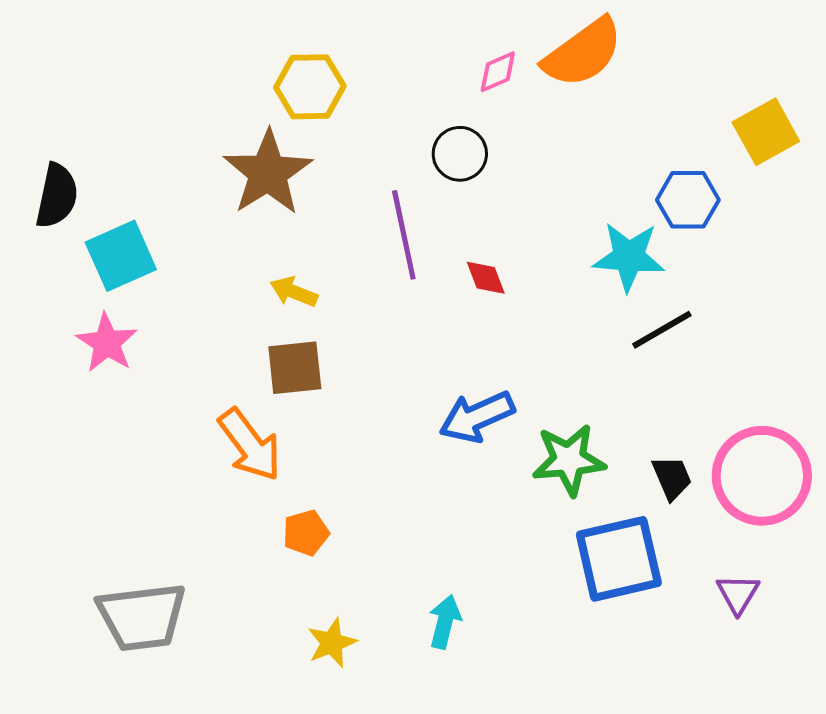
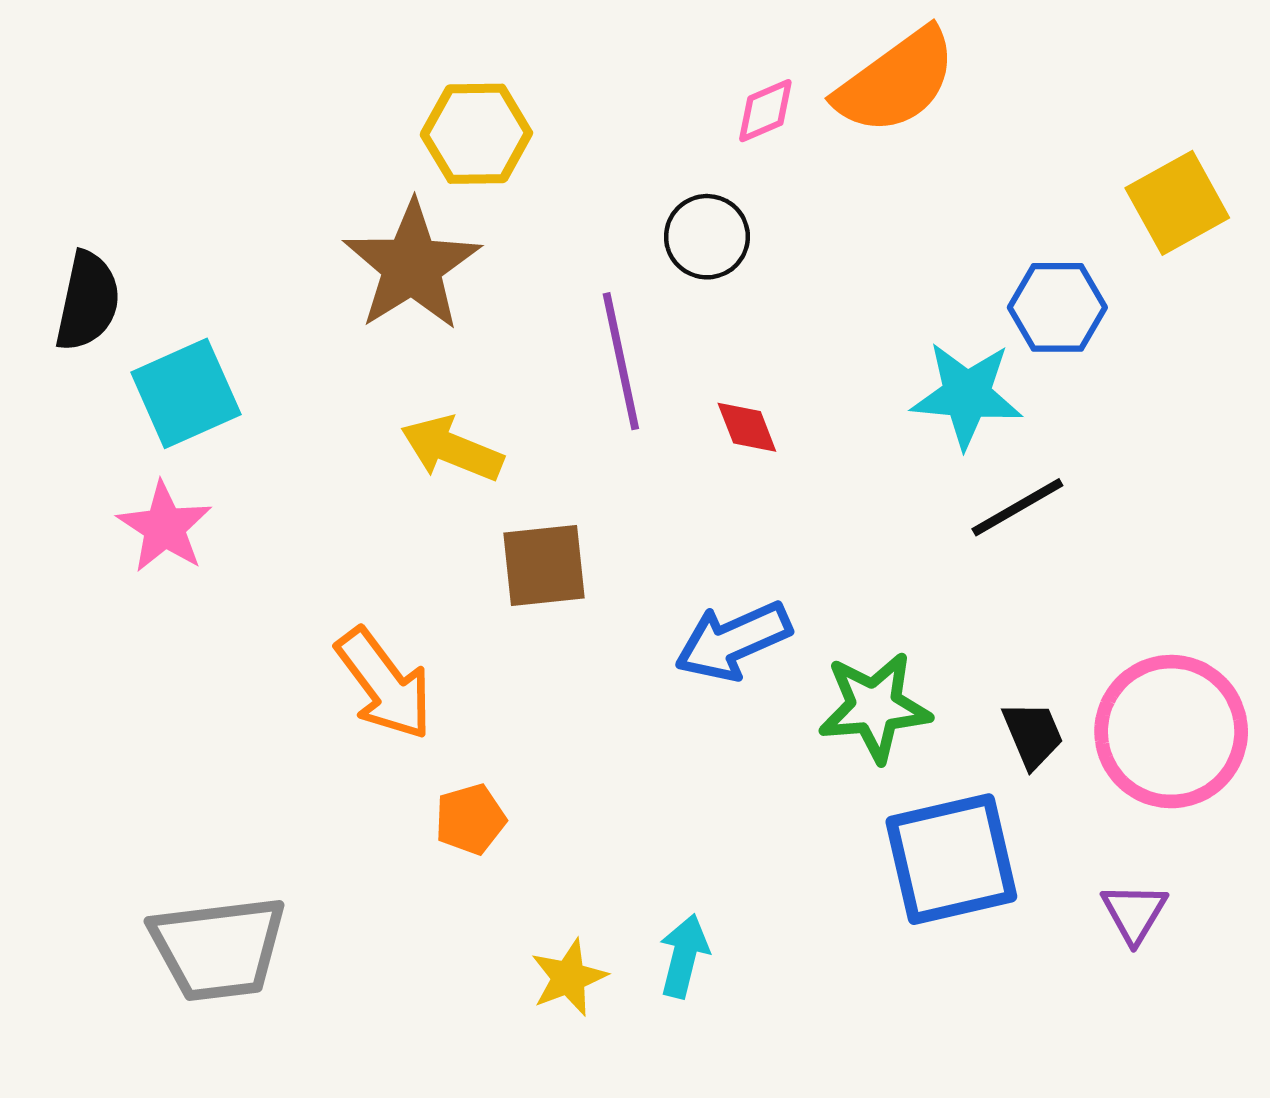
yellow arrow: (294, 292) -> (452, 449), size x1.4
brown square: (295, 368) -> (544, 566), moved
yellow star: (332, 643) -> (569, 977), moved

